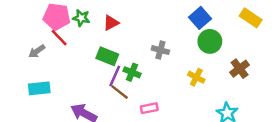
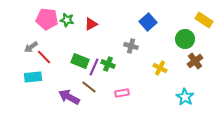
blue square: (200, 18) -> (148, 22), moved
red line: (59, 38) -> (44, 57), moved
green circle: (210, 41) -> (185, 39), moved
green rectangle: (107, 56) -> (80, 61), moved
brown line: (120, 92) -> (89, 87), moved

